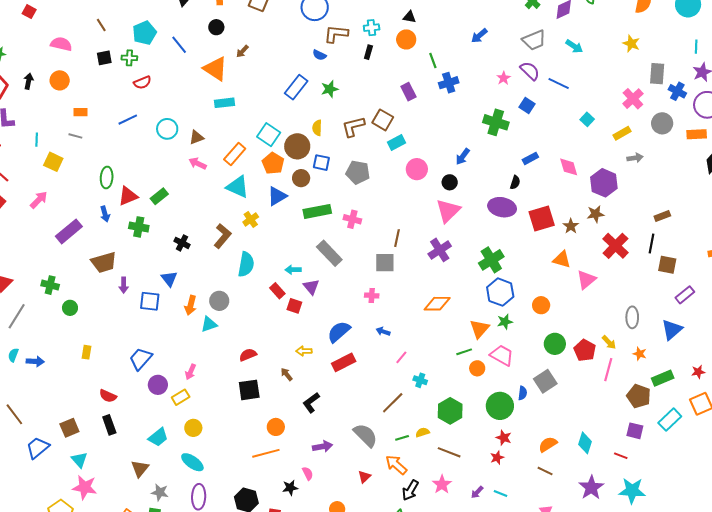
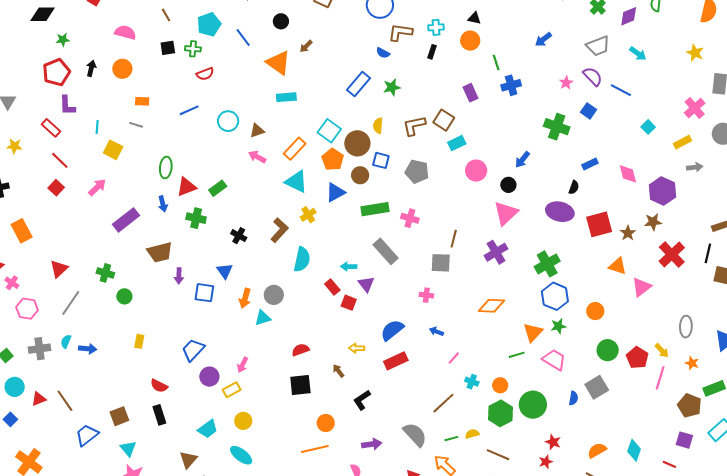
orange circle: (477, 368) -> (500, 385), moved
green circle: (500, 406) -> (533, 405), moved

